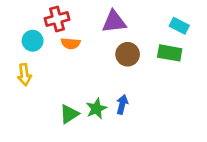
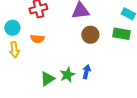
cyan circle: (33, 41) -> (12, 28), moved
orange semicircle: (71, 43) -> (37, 39), moved

